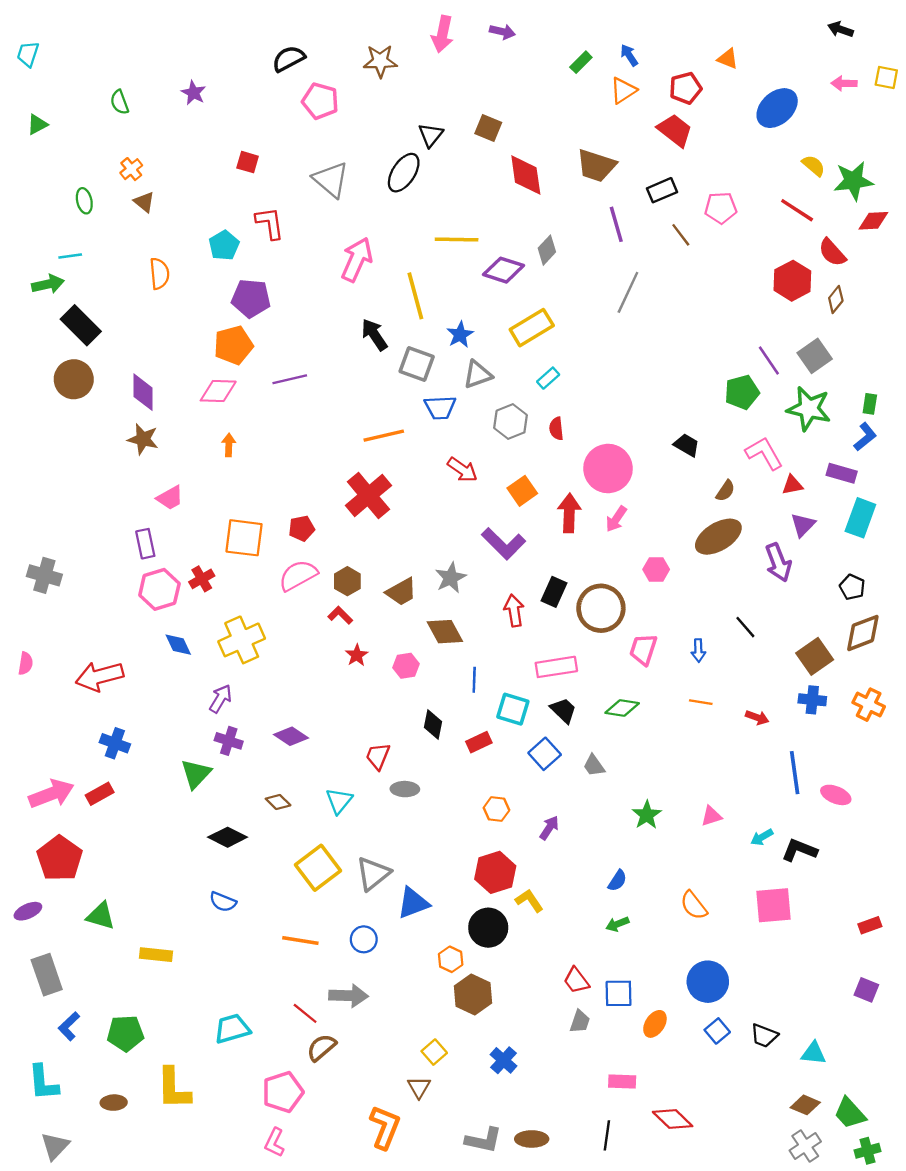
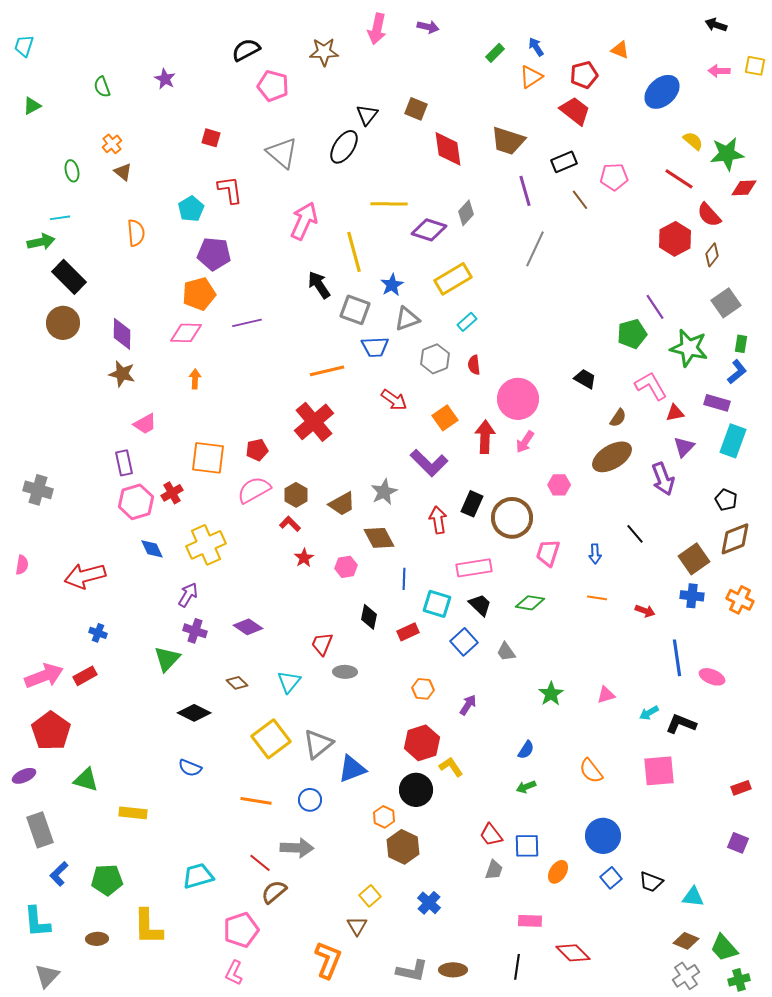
gray square: (815, 356) -> (726, 303), moved
blue cross: (115, 743) -> (98, 633), size x0.7

